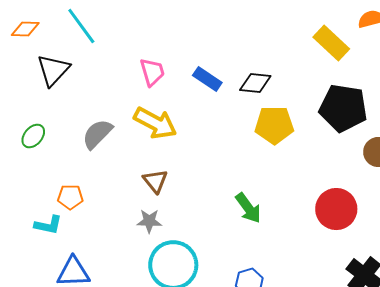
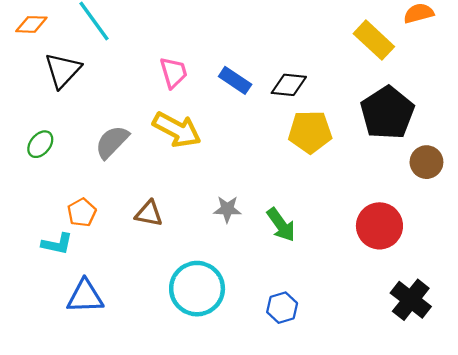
black pentagon: (343, 108) -> (387, 113), turned 30
brown triangle: (155, 181) -> (149, 214), moved, turned -40
orange pentagon: (70, 197) -> (82, 212), turned -30
gray star: (149, 221) -> (227, 209), moved

